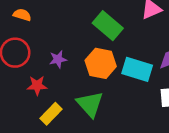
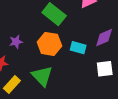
cyan rectangle: (137, 69) -> (78, 48), size x0.7

